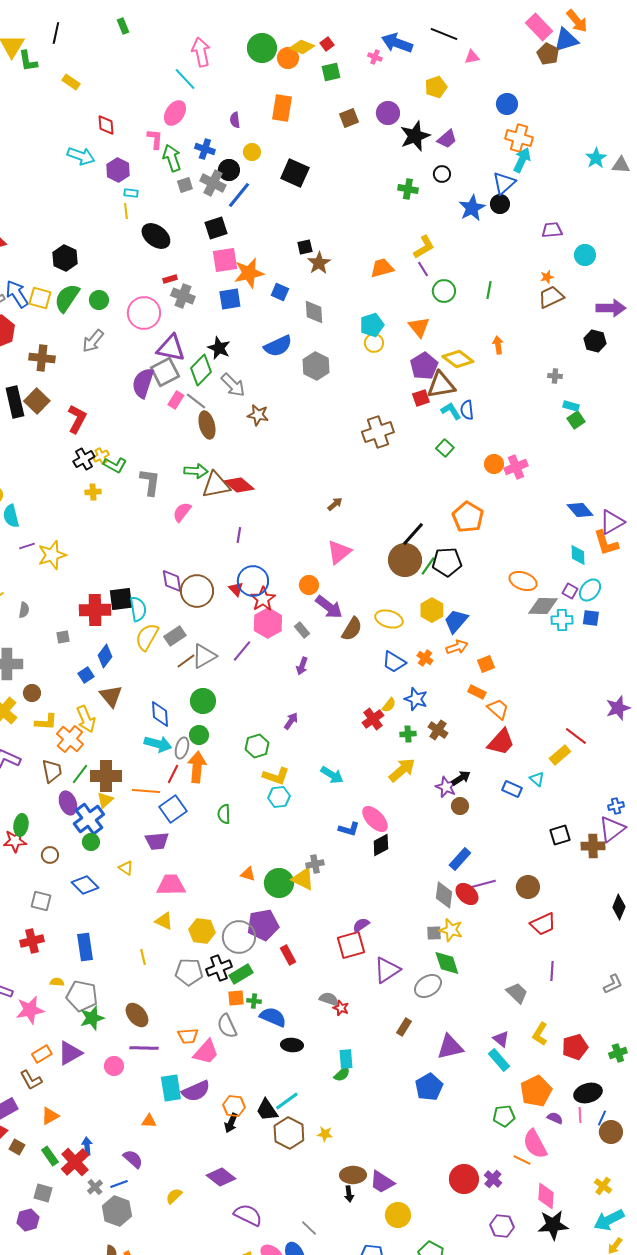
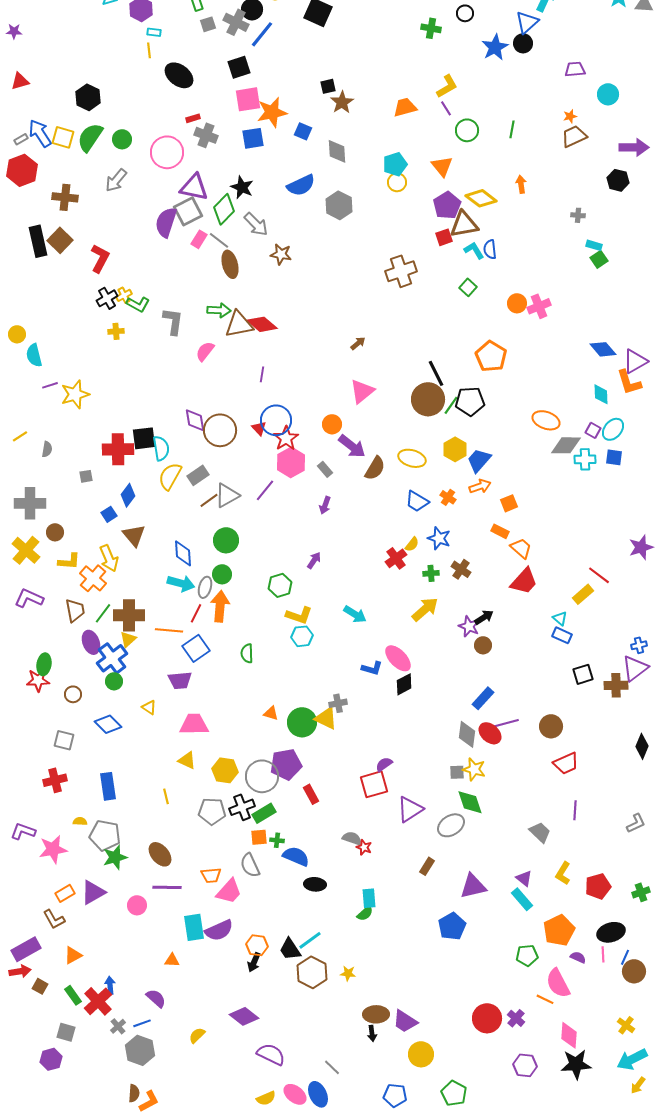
black line: (413, 534) -> (436, 373), turned -68
blue rectangle: (512, 789) -> (562, 635), moved

